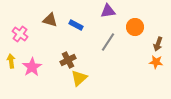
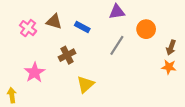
pink cross: (20, 34) -> (28, 28), moved
brown cross: (68, 60) -> (67, 55), moved
yellow arrow: (11, 61) -> (12, 95), moved

